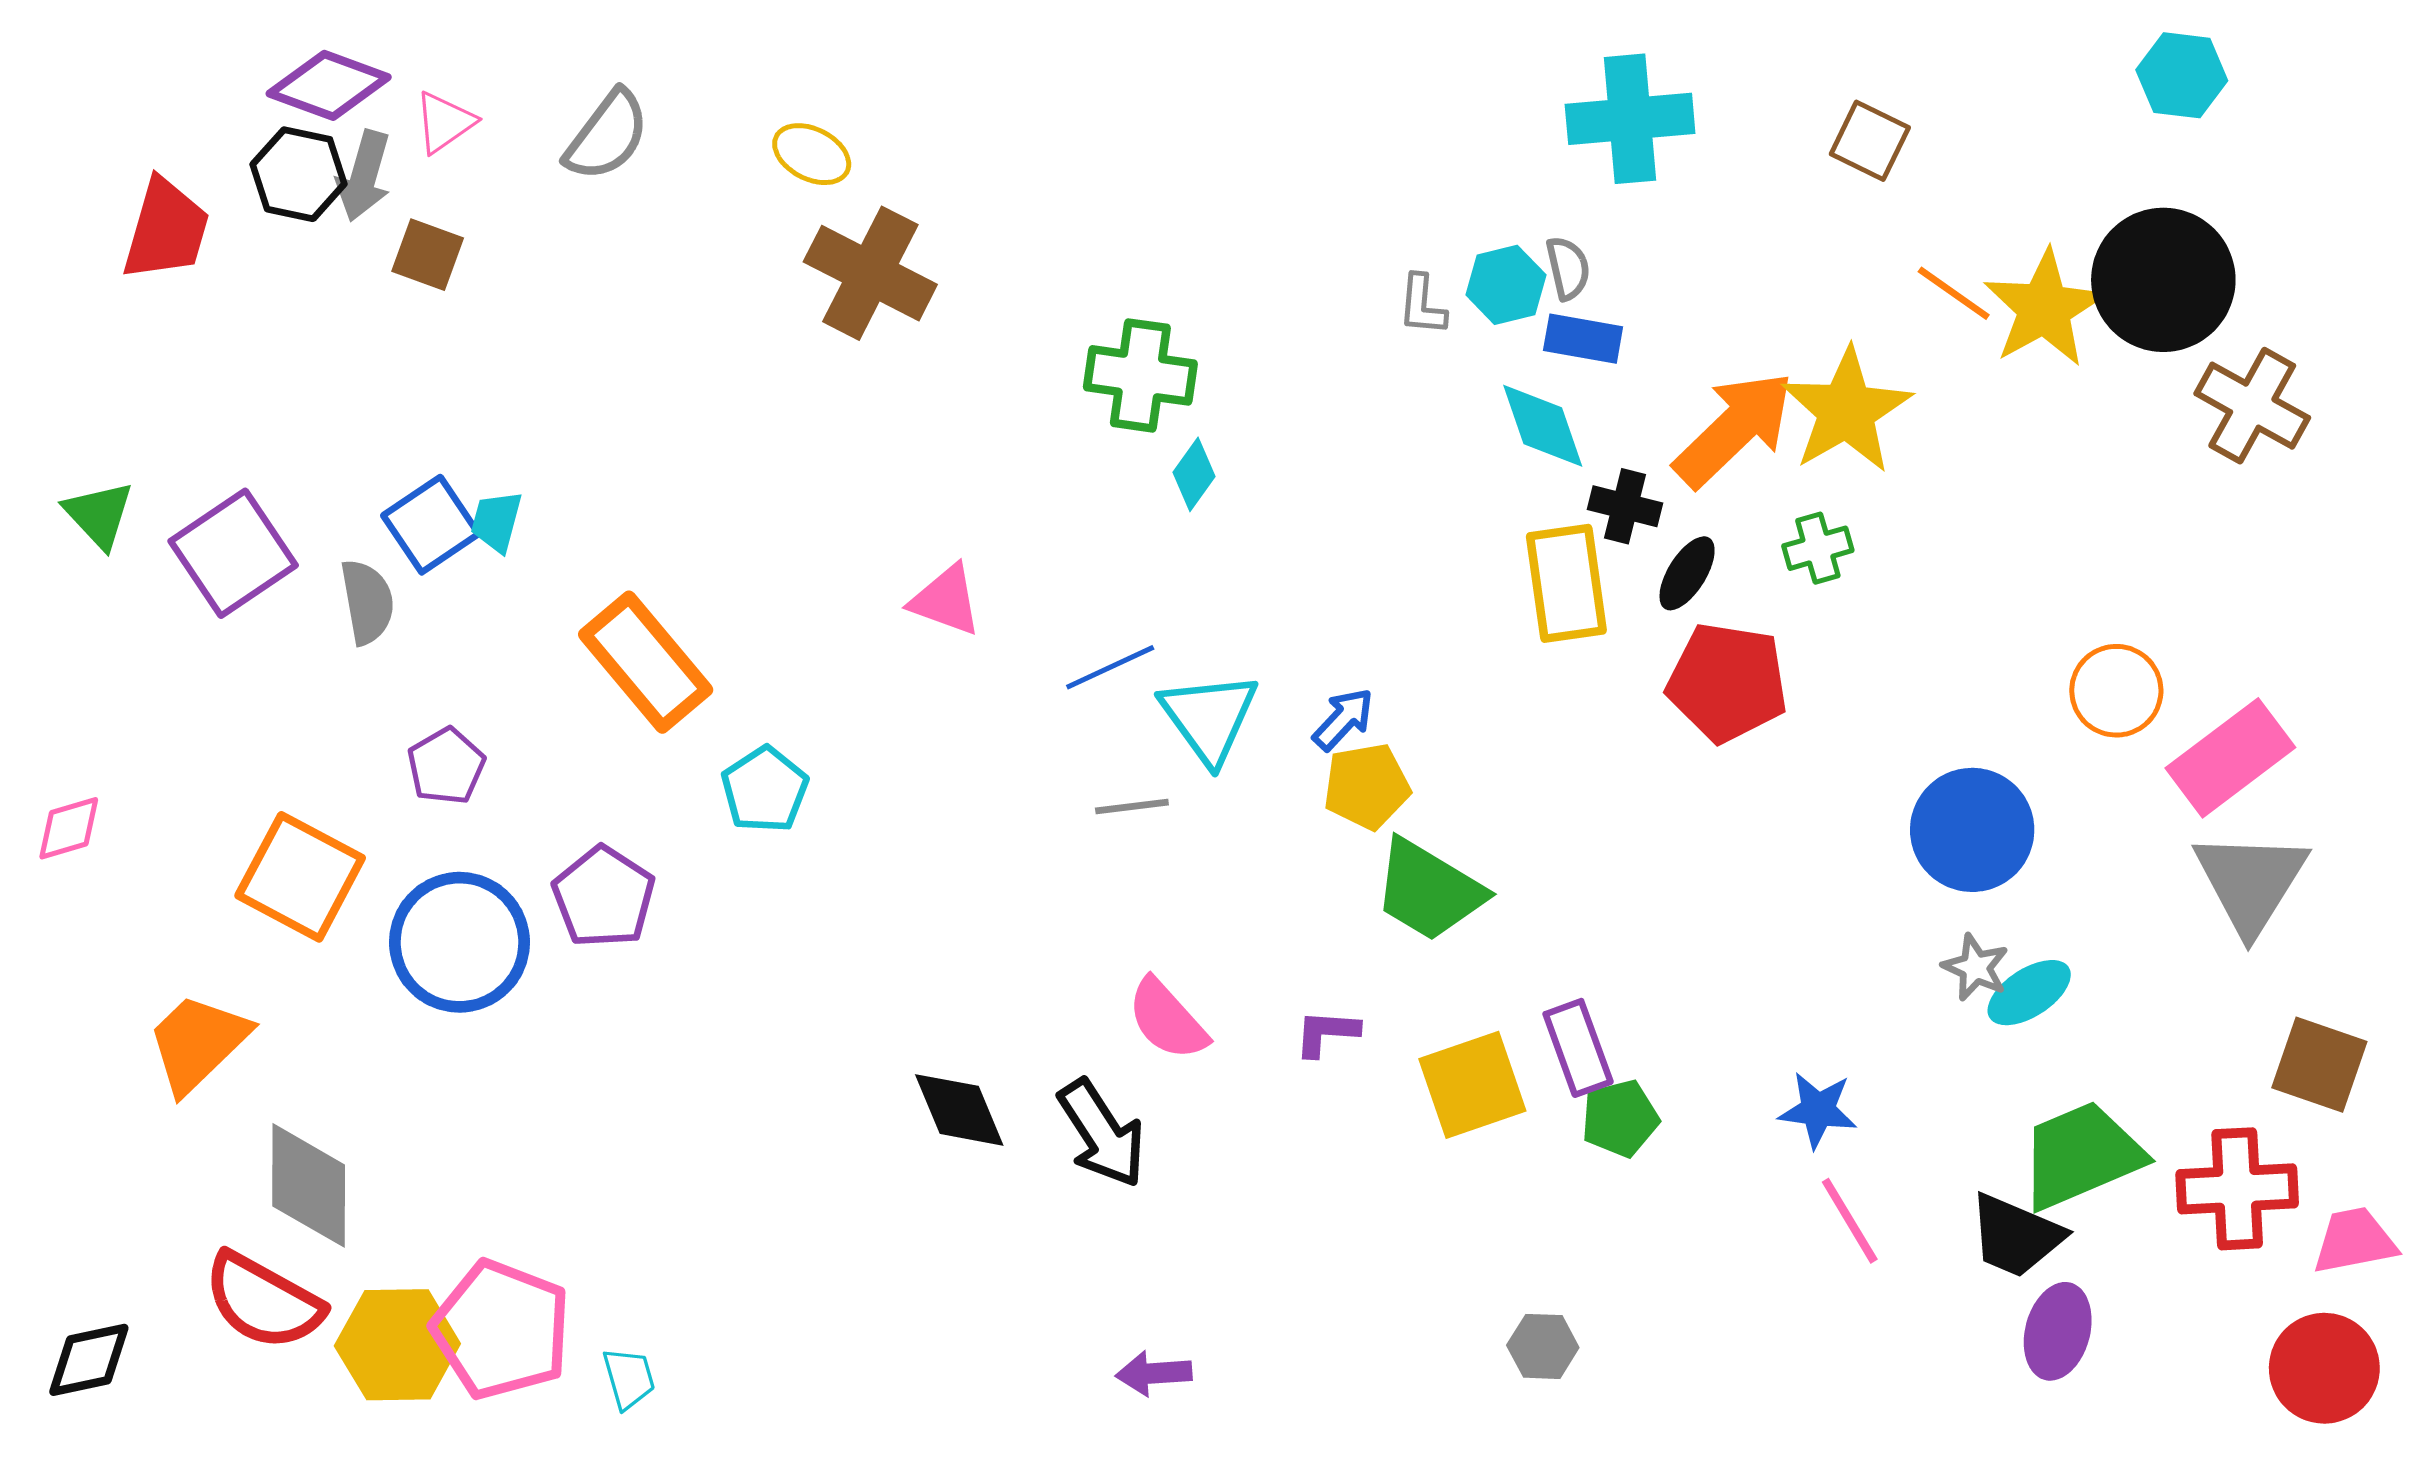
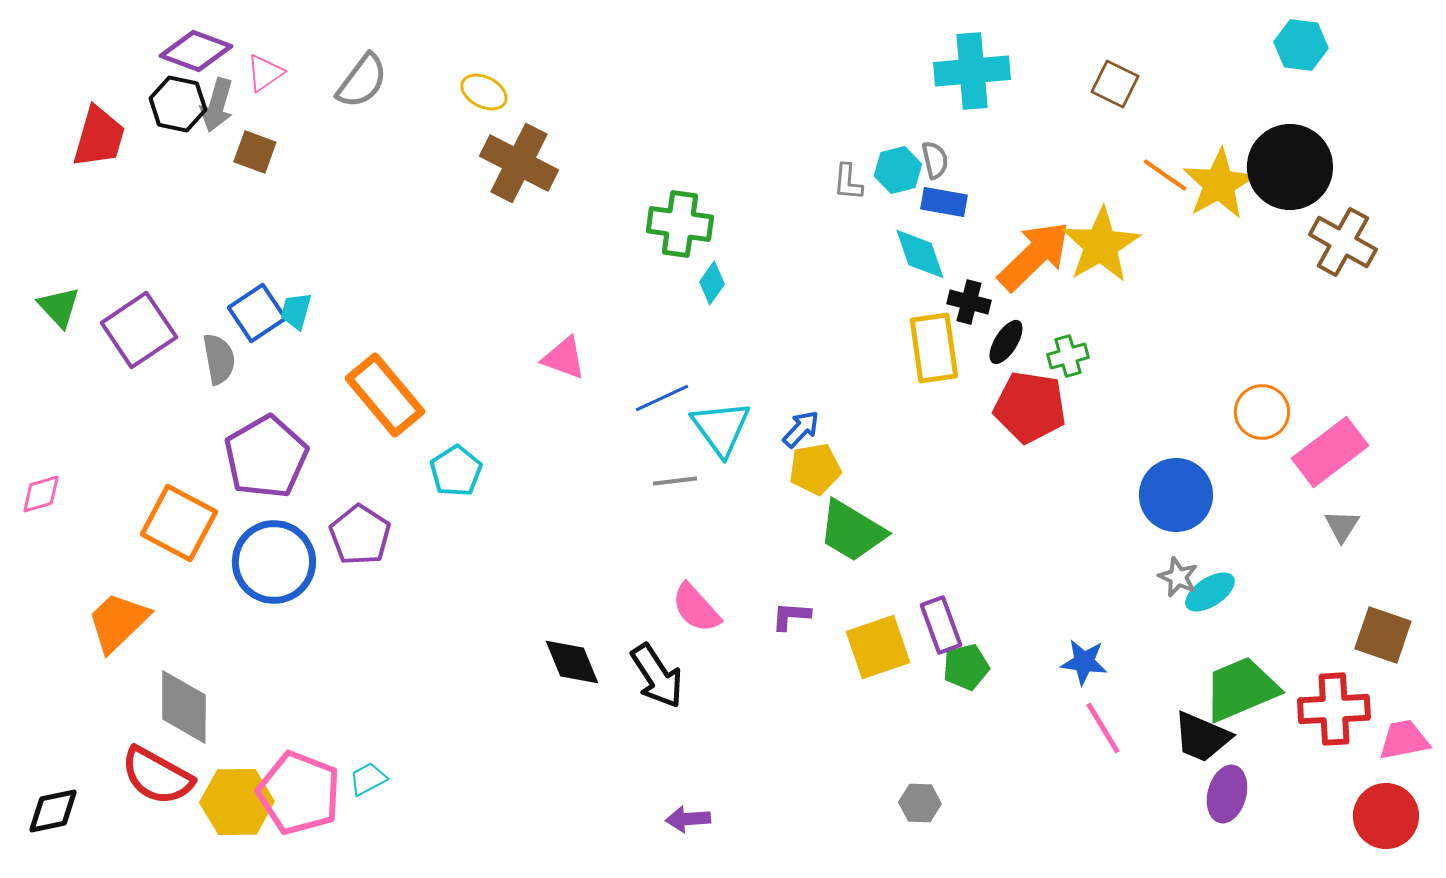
green cross: (1818, 548) -> (1068, 356), moved
purple pentagon: (446, 766) -> (266, 457), size x1.8
gray triangle: (2251, 882) -> (1342, 526), size x0.5
cyan trapezoid: (629, 1378) -> (368, 779), moved, turned -102

